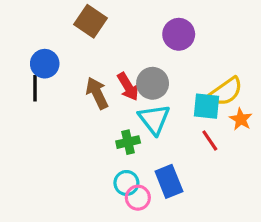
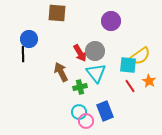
brown square: (90, 21) -> (57, 13), turned -30
brown arrow: (97, 93) -> (61, 72), moved
orange star: (241, 119) -> (149, 81), moved

